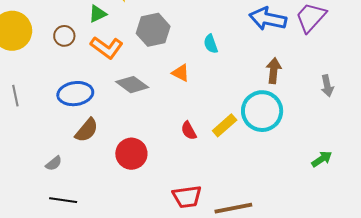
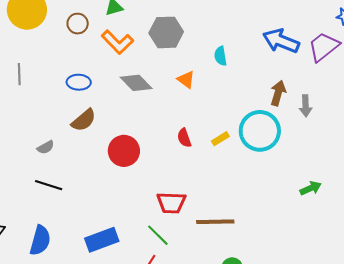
gray arrow: (327, 86) -> (306, 106), moved
blue ellipse: (75, 94) -> (79, 82), size x0.7
yellow rectangle: (225, 125) -> (220, 139), size x0.7

